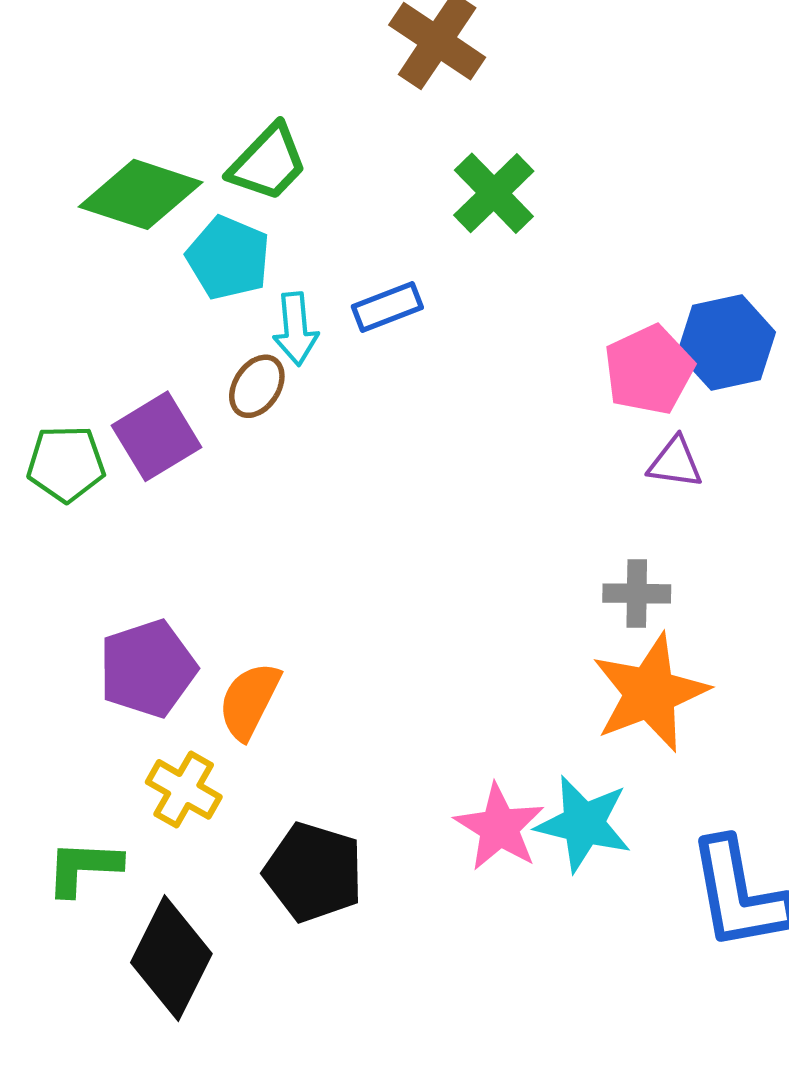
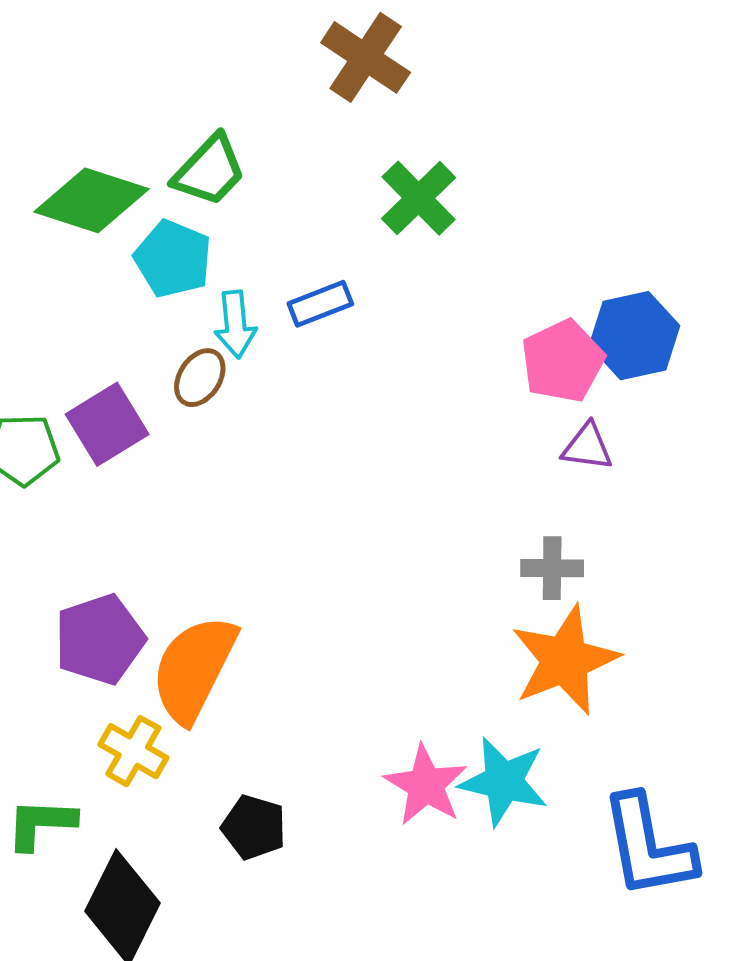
orange semicircle: (249, 701) -> (194, 669), size x1.5
black pentagon: (314, 872) -> (254, 827), size x0.7

